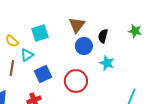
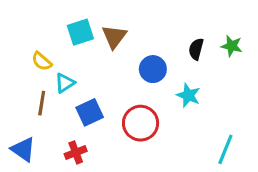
brown triangle: (77, 25) -> (114, 37), moved
cyan square: (40, 33) -> (80, 32), moved
black semicircle: (103, 36) -> (196, 49), moved

